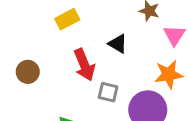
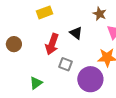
red arrow: (84, 65) -> (52, 44), turned 35

